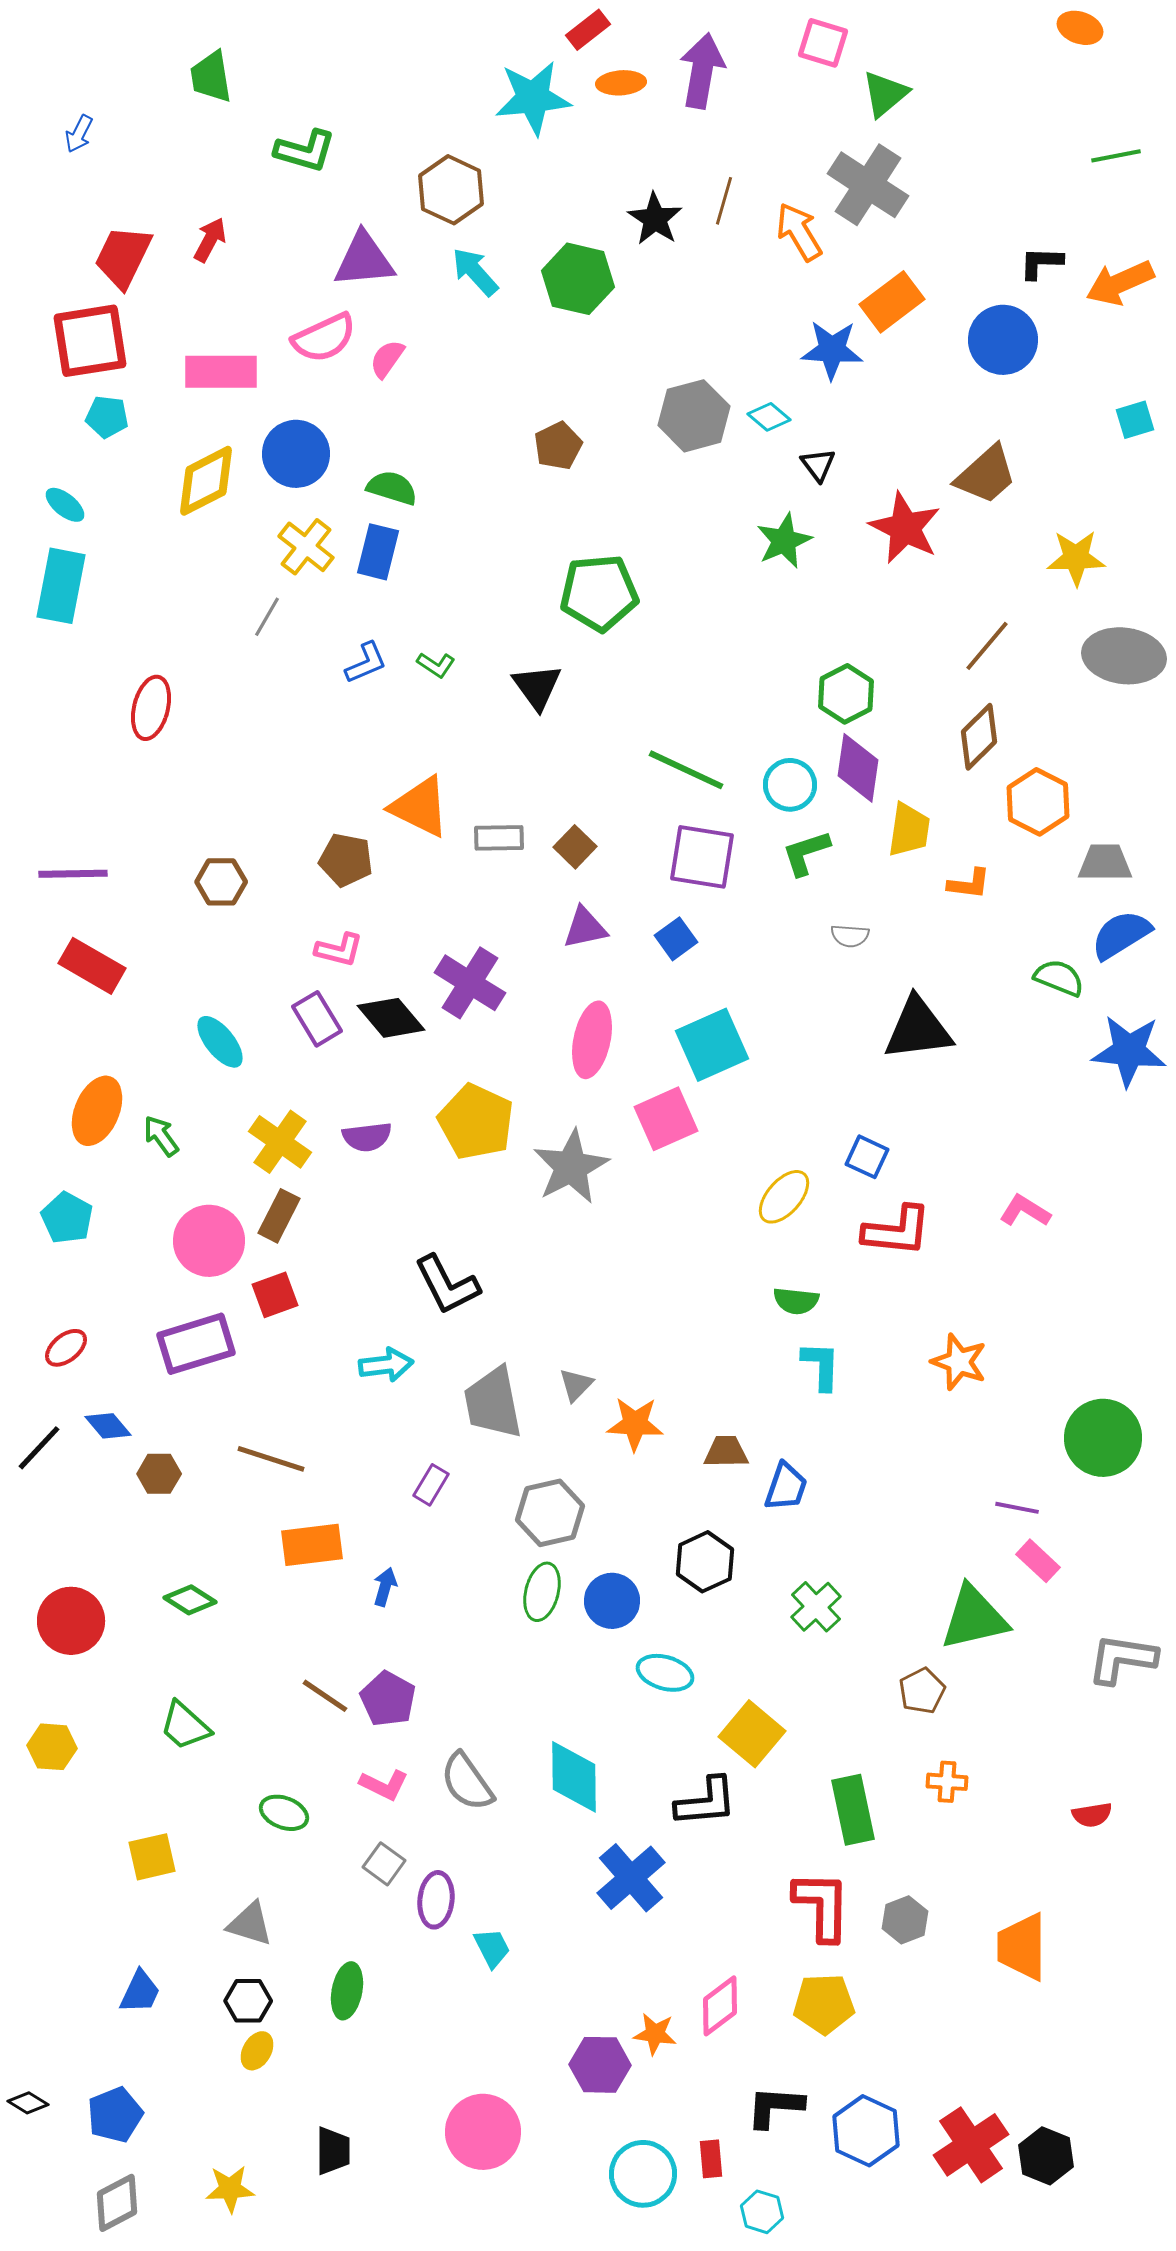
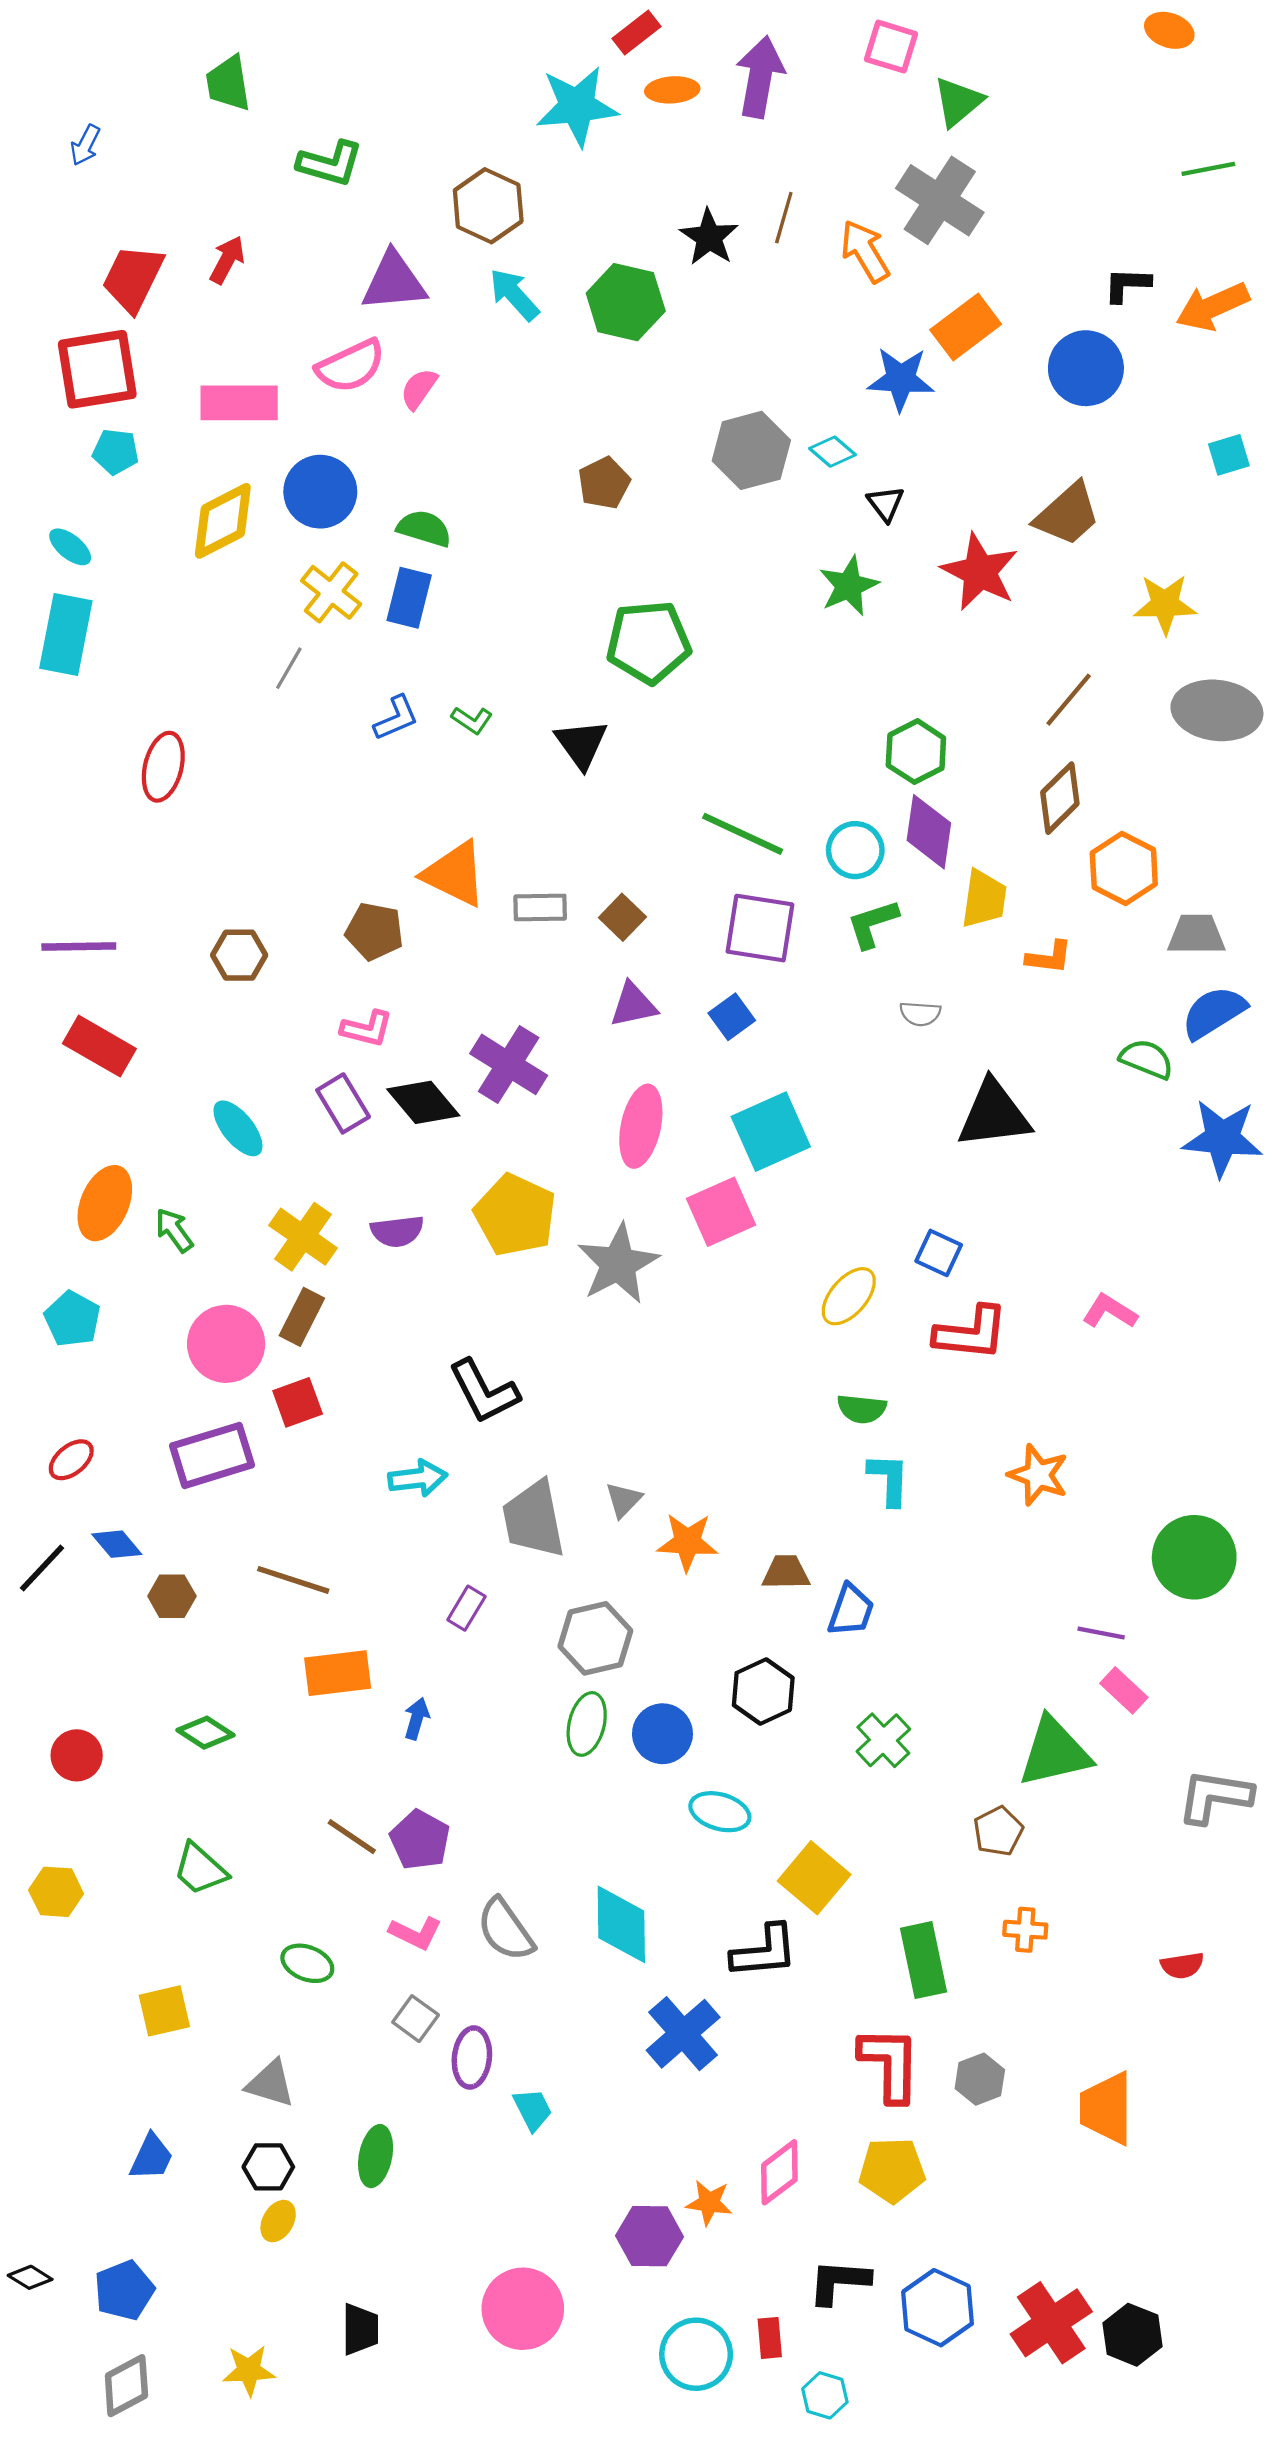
red circle: (71, 1621) -> (77, 1755), size x0.7

